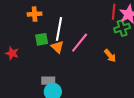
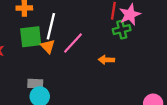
green square: (42, 39) -> (31, 37), size x1.5
orange arrow: (110, 56) -> (106, 60), turned 128

